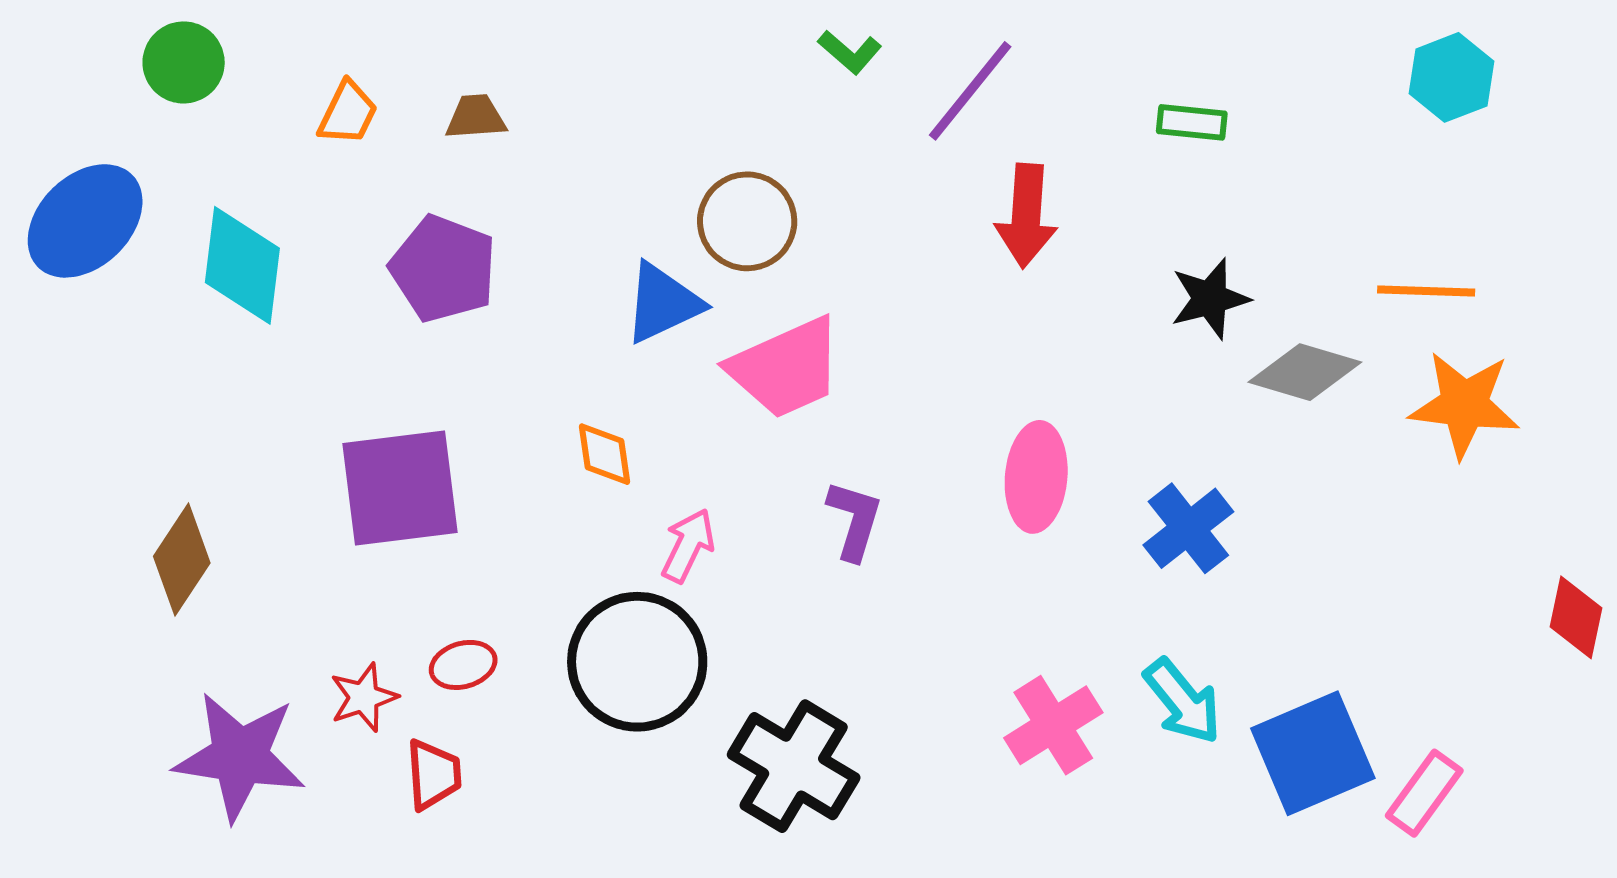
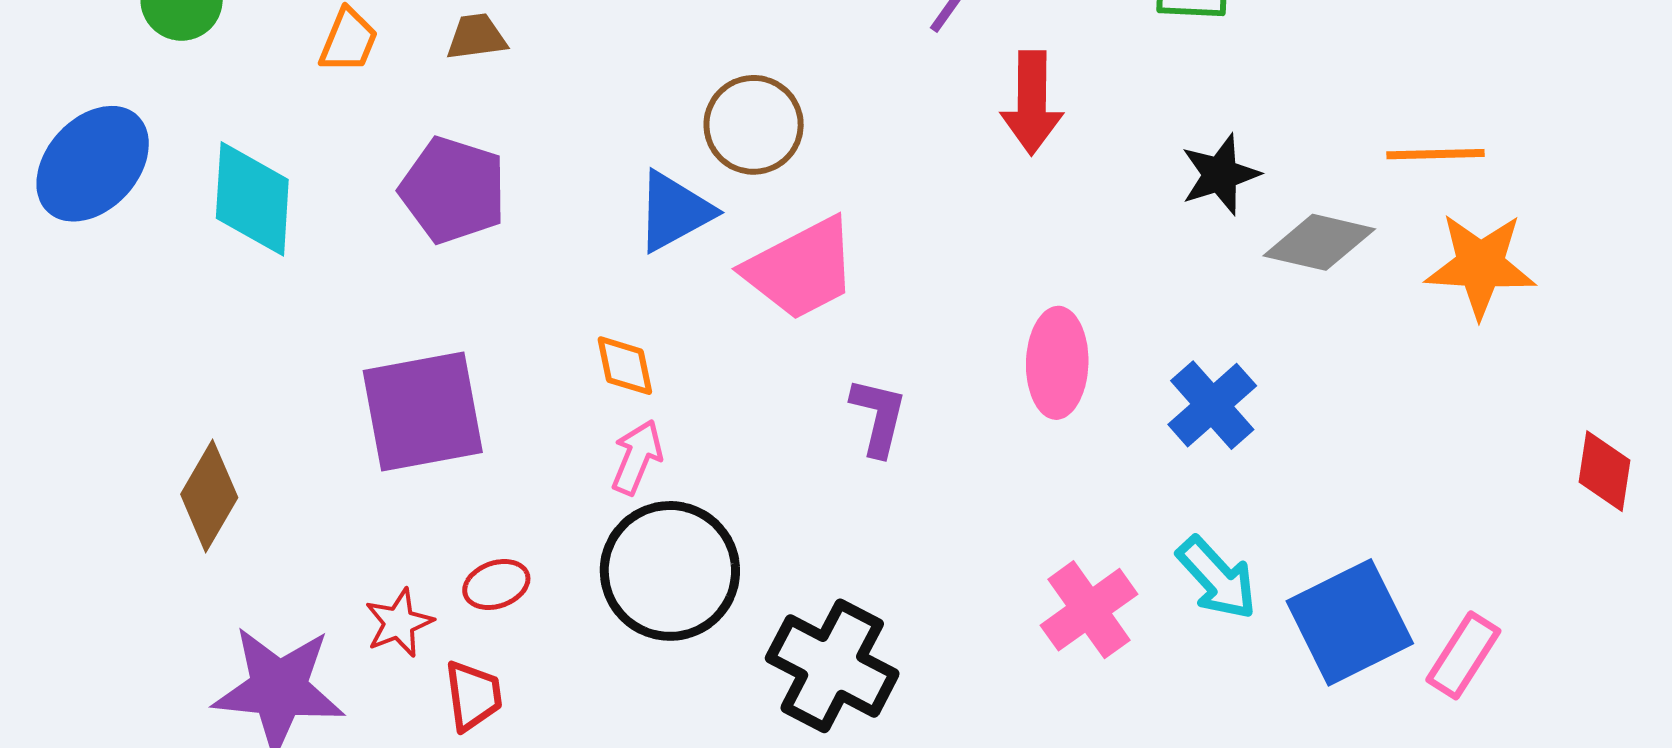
pink arrow: (688, 545) -> (637, 457), moved

